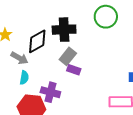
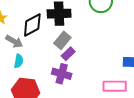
purple rectangle: (74, 70) -> (68, 54), turned -64
purple cross: (50, 92) -> (62, 74), moved

